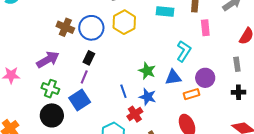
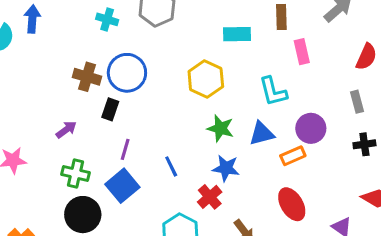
yellow hexagon: (124, 22) -> (206, 79), moved
cyan L-shape: (184, 51) -> (273, 91), turned 140
black rectangle: (89, 58) -> (110, 109), moved
purple arrow: (48, 60) -> (66, 130), size x0.6
blue line: (123, 91) -> (171, 166), moved

